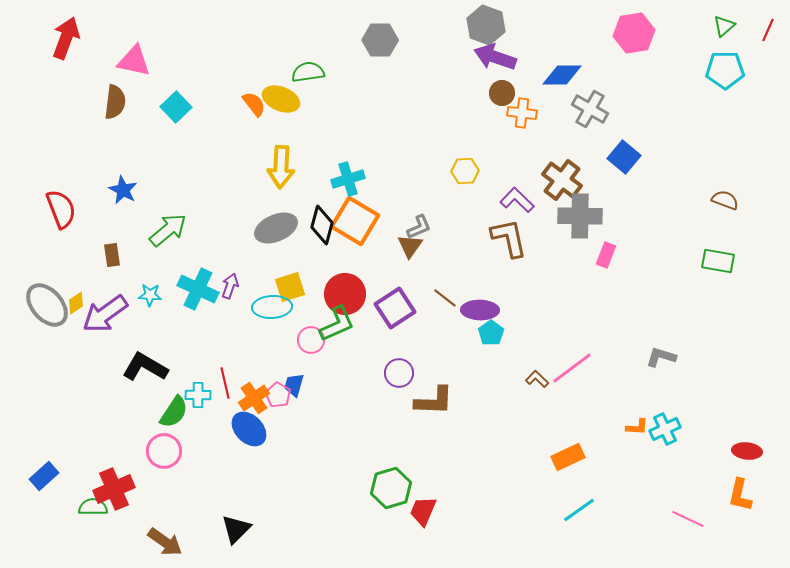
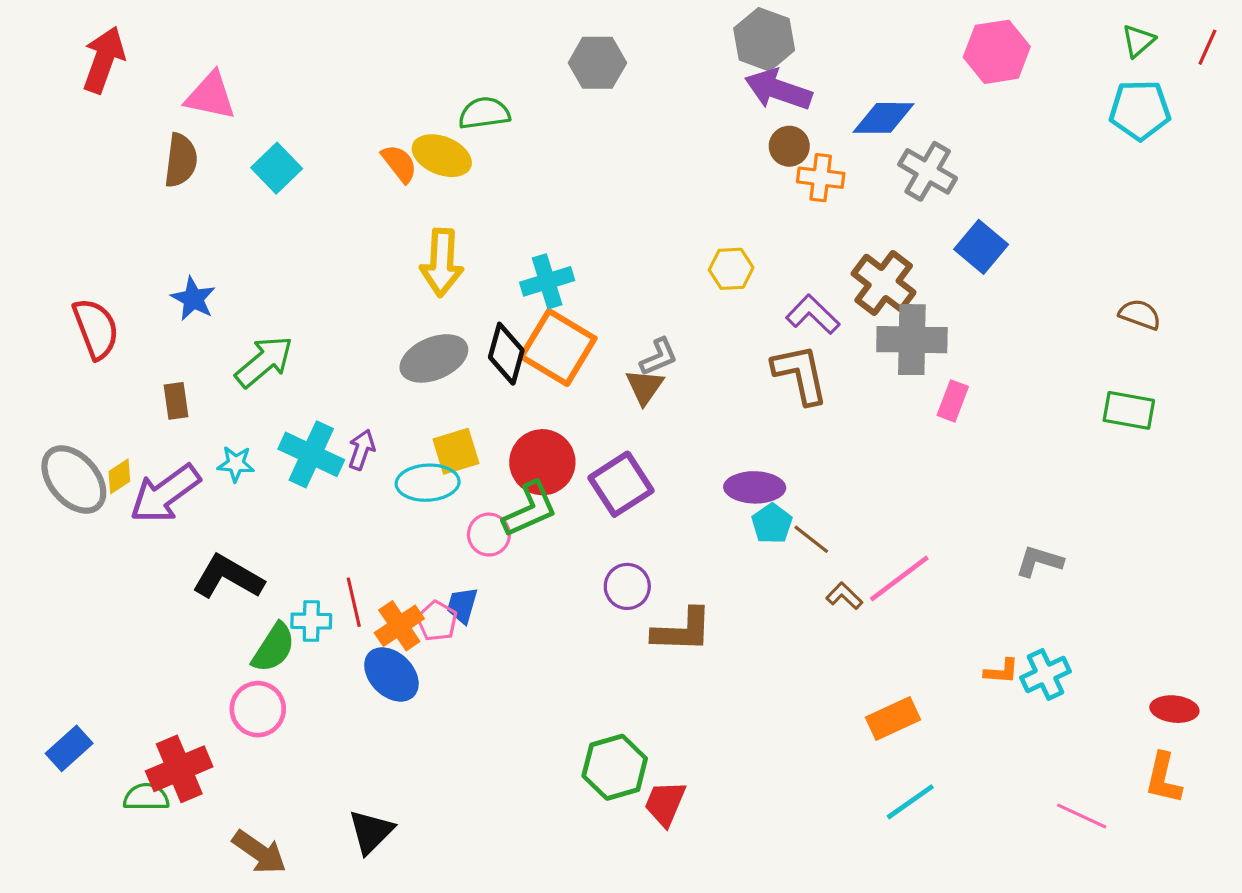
brown line: (445, 298) -> (811, 539), moved

